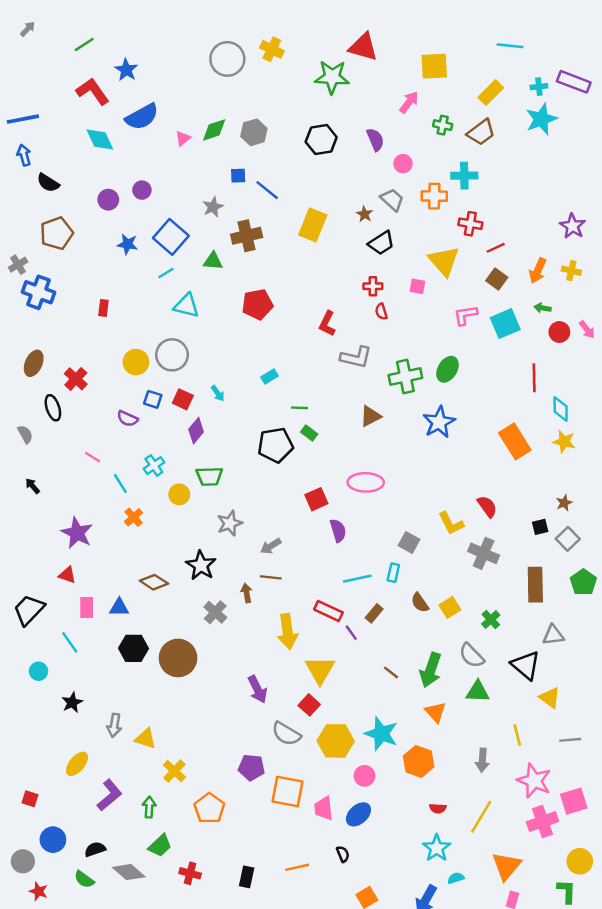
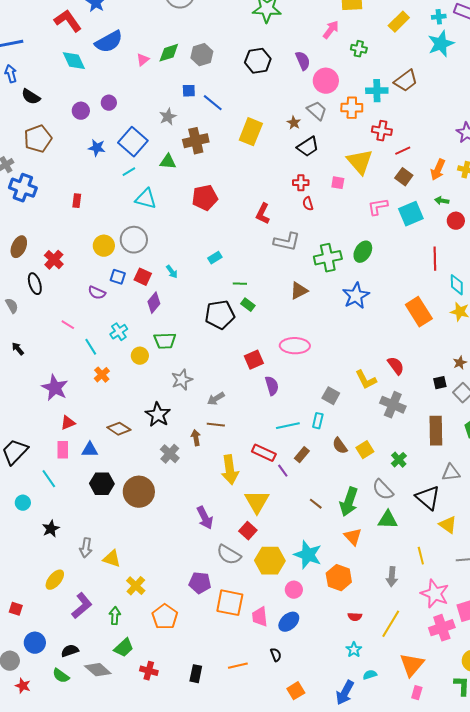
brown trapezoid: (481, 132) -> (406, 81), moved
pink circle: (403, 164) -> (326, 81), size x1.6
red triangle: (67, 575) -> (68, 423), moved, turned -42
cyan star: (437, 848) -> (354, 650), size x0.7

